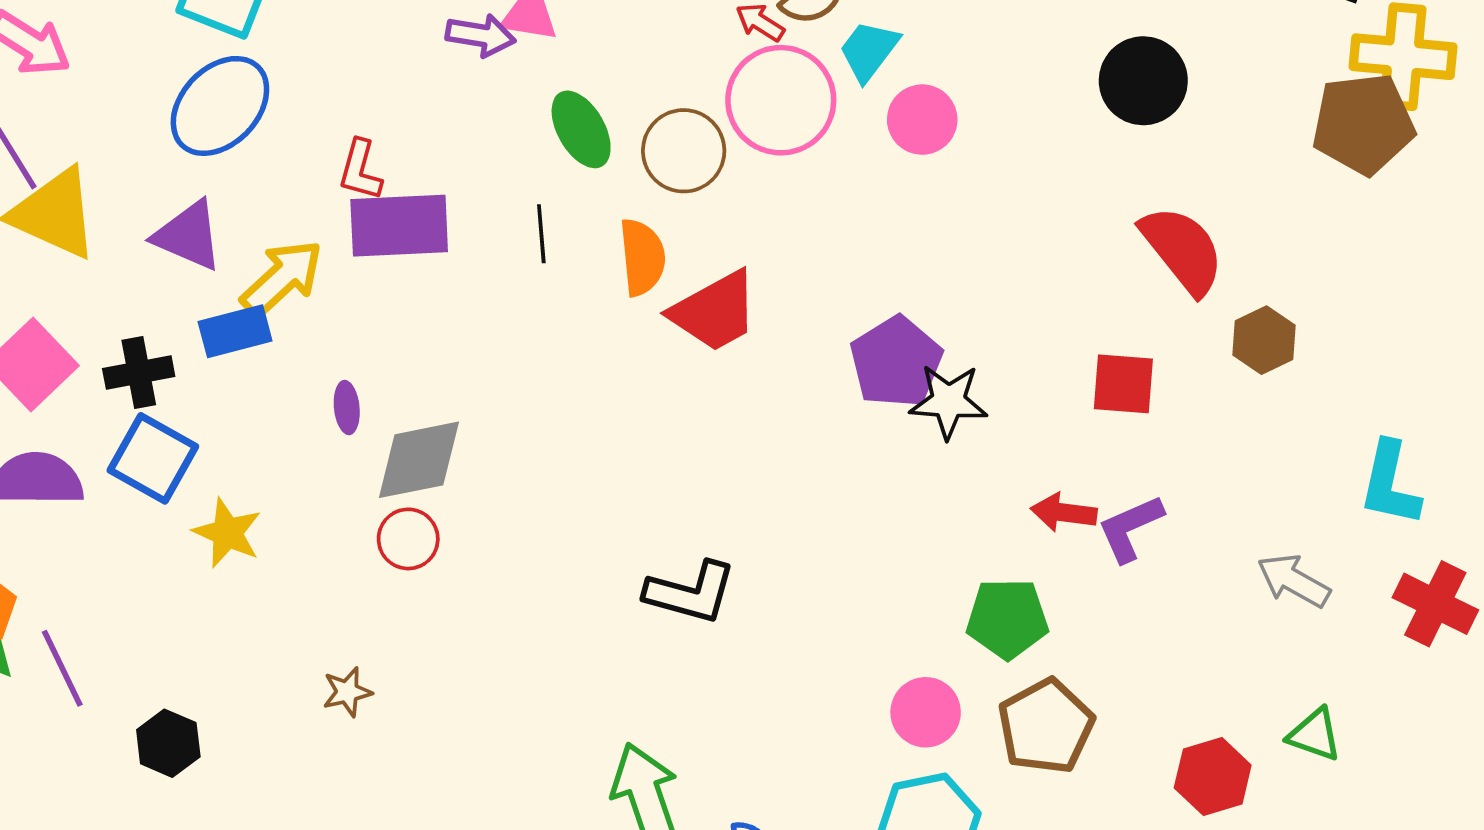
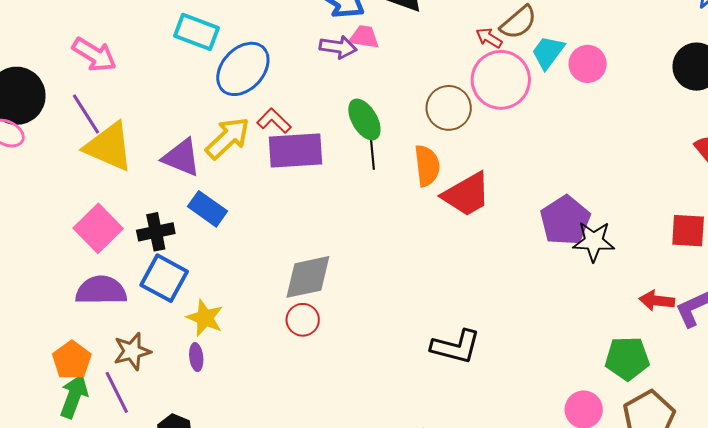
blue ellipse: (220, 106) -> (243, 69), moved
pink circle: (922, 120) -> (588, 64), moved
green ellipse: (581, 129) -> (364, 120), moved
red L-shape: (360, 170) -> (274, 121), turned 120
yellow arrow: (282, 278) -> (228, 138), moved
blue rectangle: (235, 331) -> (208, 209), turned 51
purple ellipse: (347, 408) -> (196, 357), moved
brown star: (347, 692) -> (132, 351), moved, size x1.4

